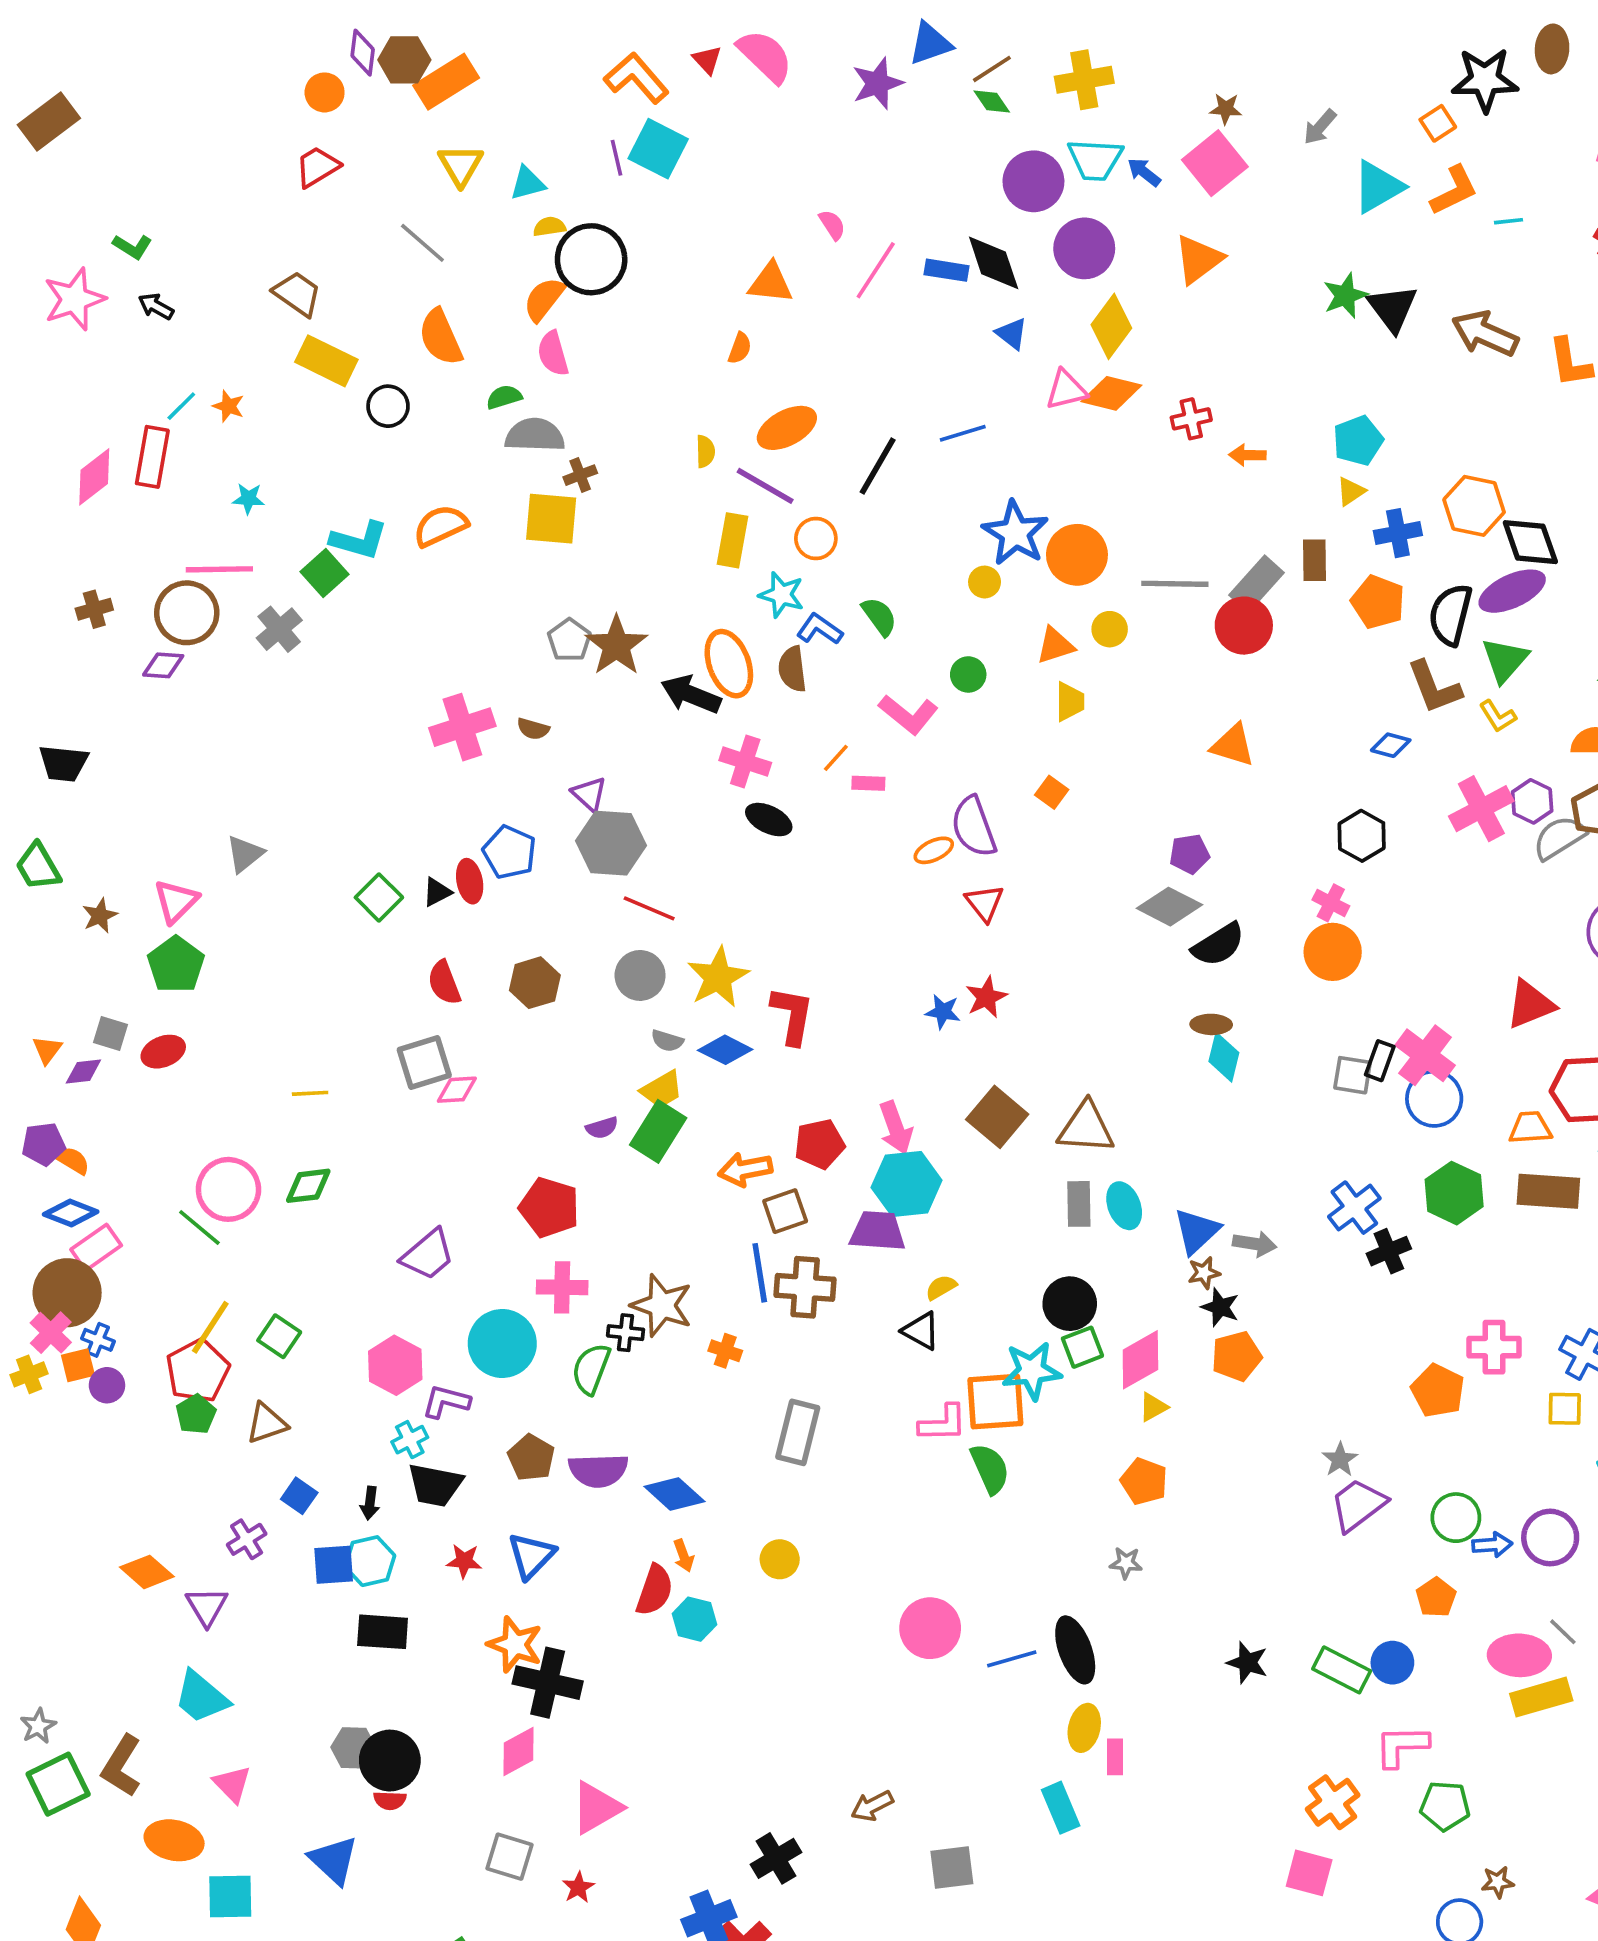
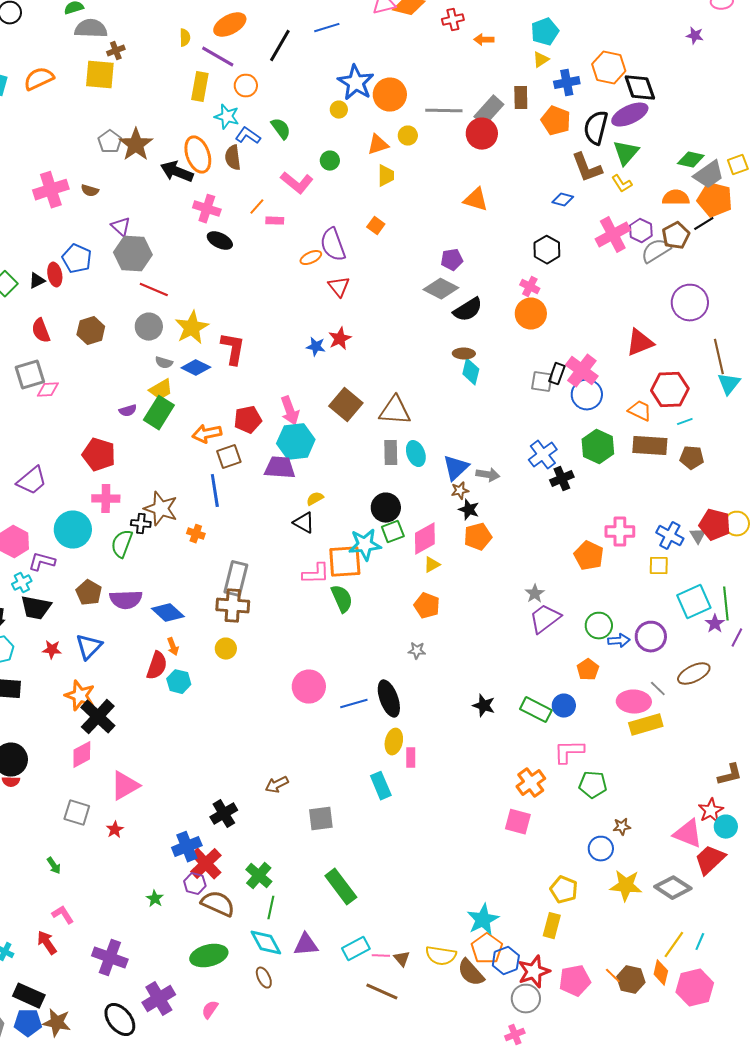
orange trapezoid: (1530, 1128) -> (640, 411), turned 30
brown cross: (805, 1287) -> (233, 606), moved
black cross: (548, 1683) -> (98, 717), turned 30

